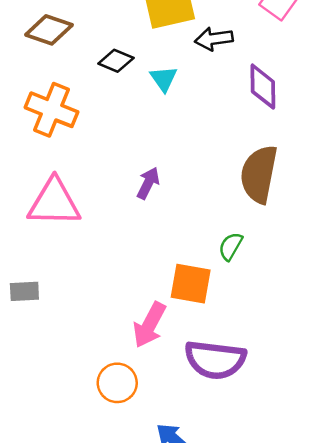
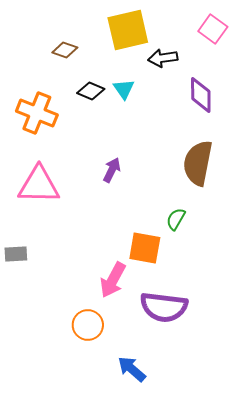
brown diamond: (49, 30) -> (65, 50), moved, size x0.7
black diamond: (116, 61) -> (91, 91), moved

